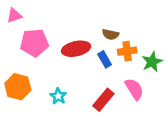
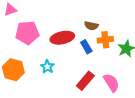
pink semicircle: (134, 89) -> (111, 83), moved
cyan star: (58, 96) -> (47, 67), moved

